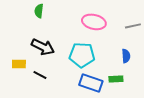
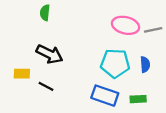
pink ellipse: (94, 22) -> (125, 25), moved
cyan pentagon: (82, 55) -> (115, 63), moved
green rectangle: (116, 79) -> (138, 99), moved

